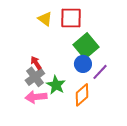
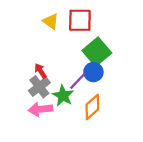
purple line: (100, 72) -> (78, 81), moved

